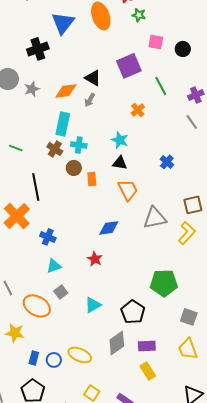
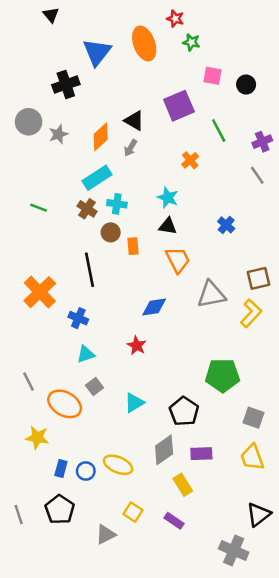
orange diamond: (66, 91) -> (101, 137), turned -35
cyan rectangle: (63, 124) -> (97, 178), turned 45
black line: (36, 187) -> (89, 270), moved
yellow rectangle: (148, 371) -> (183, 485), moved

